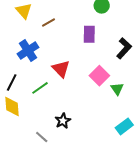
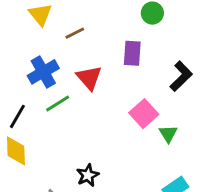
red triangle: (61, 69) -> (89, 78), moved
green line: (40, 88) -> (58, 104), moved

